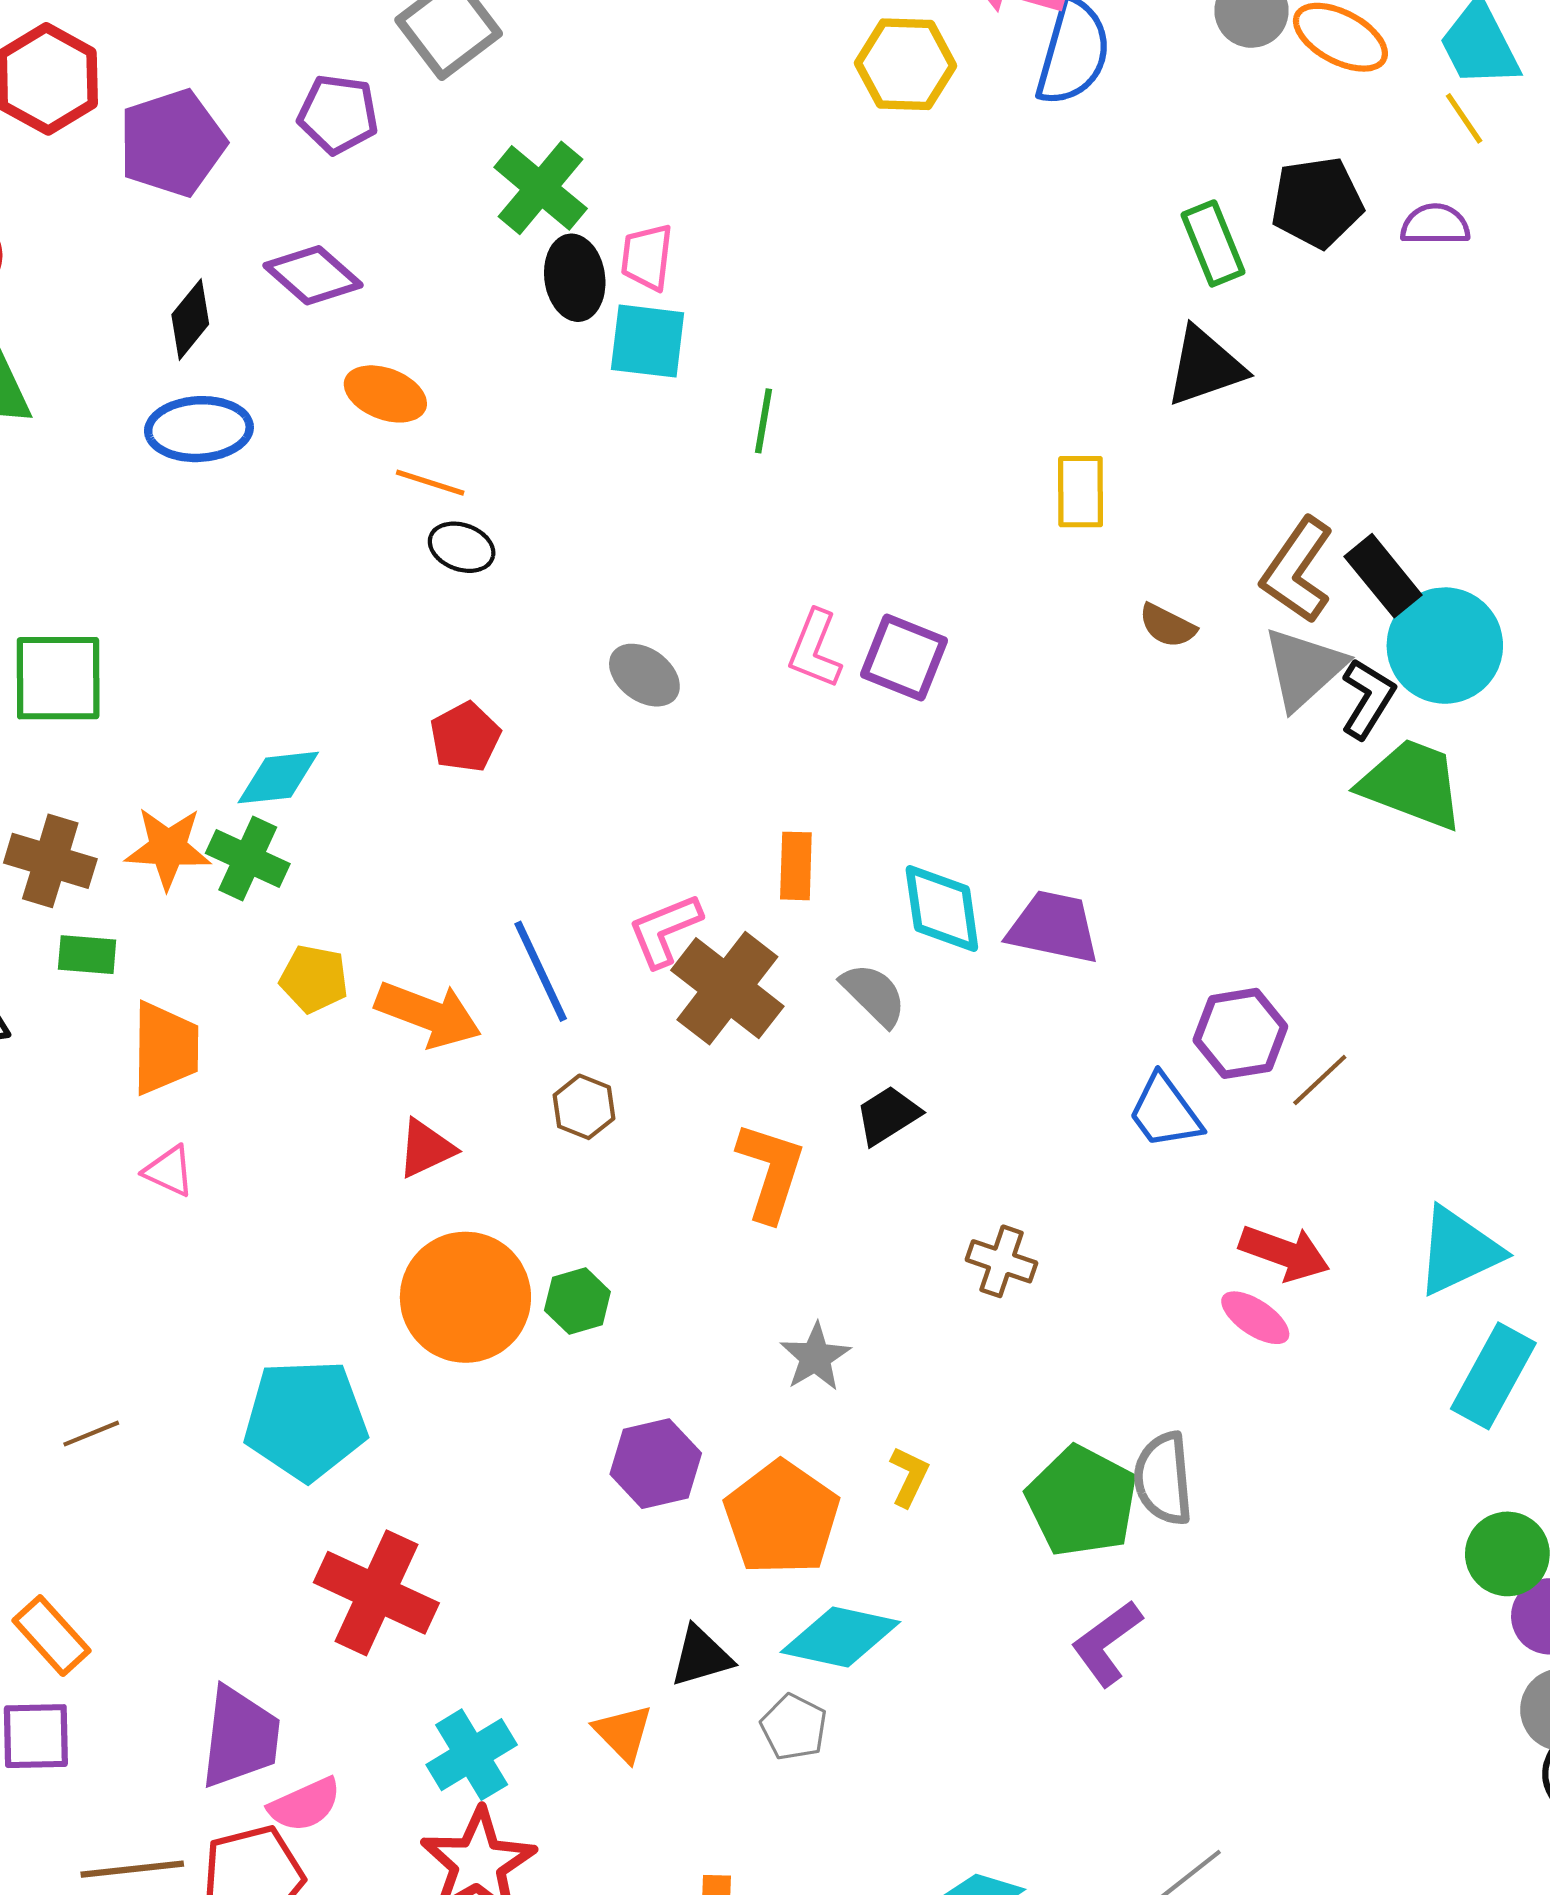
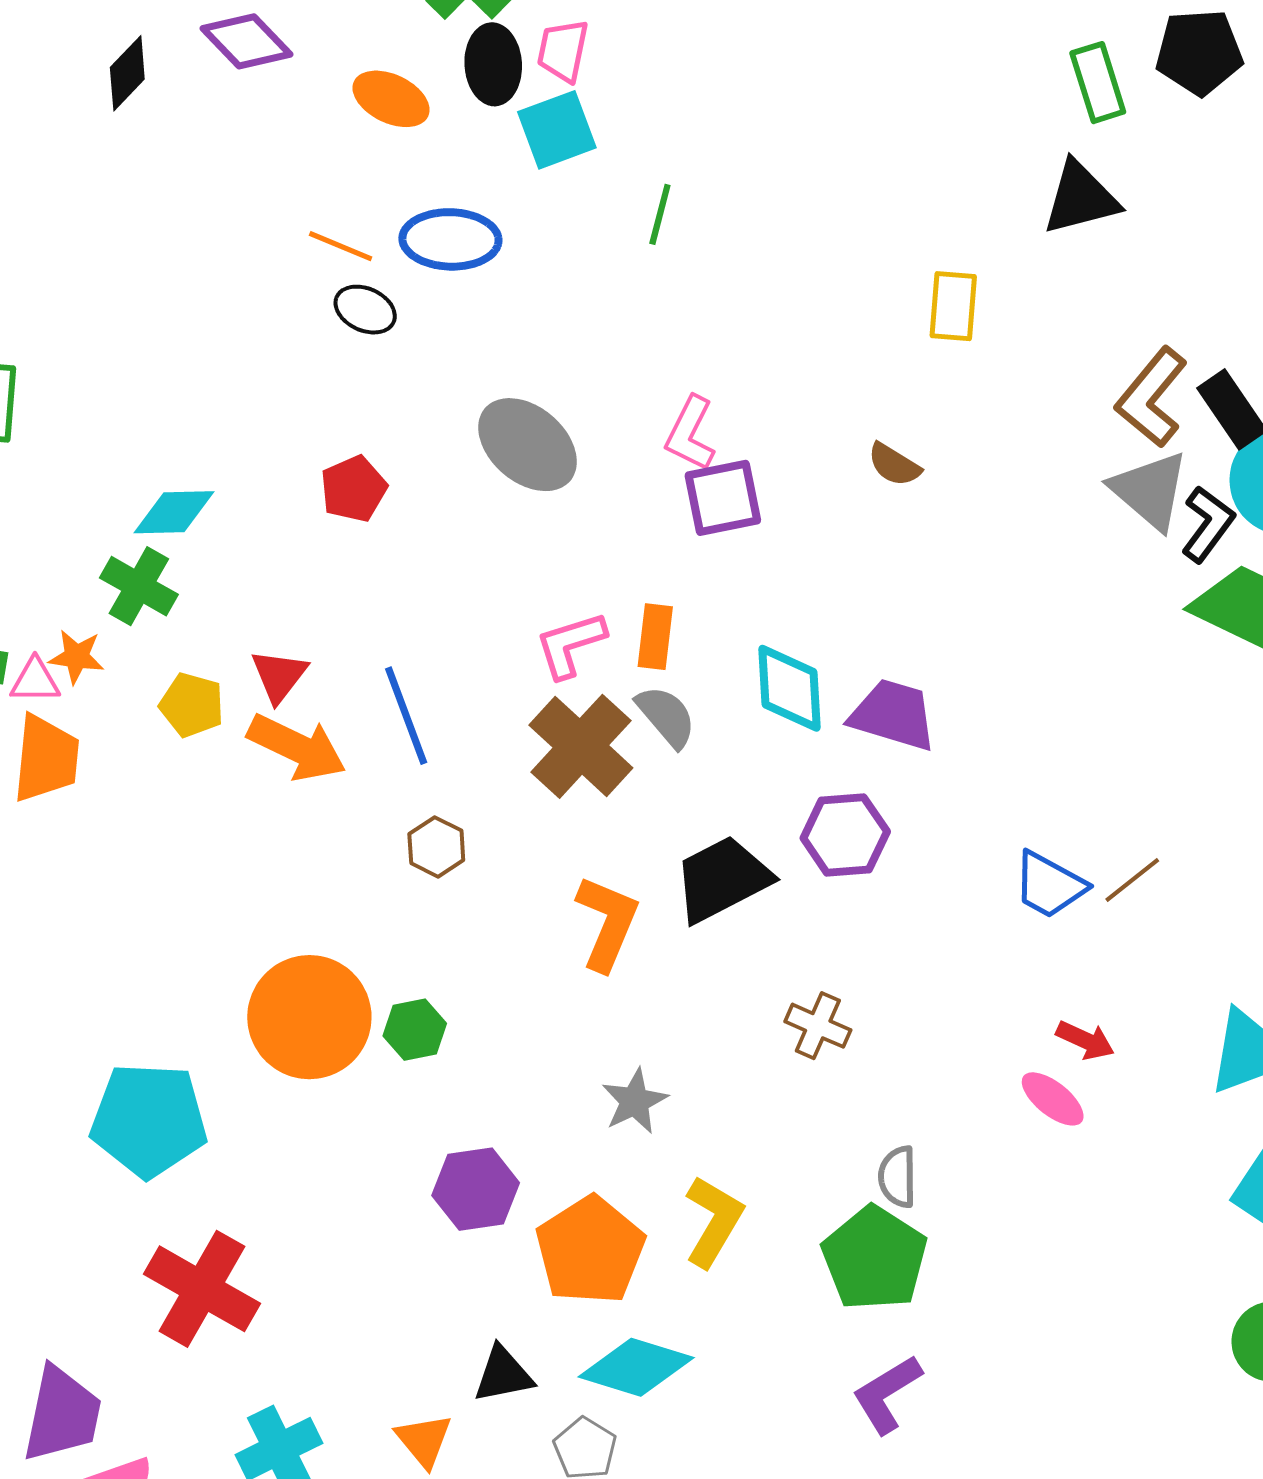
cyan square: (648, 341) -> (557, 130), turned -32
orange ellipse: (385, 394) -> (391, 99), moved
blue ellipse: (199, 429) -> (450, 239), moved
brown semicircle: (1167, 626) -> (894, 465), moved
purple square: (904, 658) -> (723, 498), moved, turned -38
gray triangle: (1304, 668) -> (1150, 490), turned -42
gray ellipse: (644, 675) -> (528, 445), size x1.5
orange star: (168, 848) -> (77, 657), moved, size x0.7
pink L-shape: (665, 930) -> (570, 645), moved
gray semicircle: (874, 995) -> (666, 716), moved
purple hexagon: (1240, 1033) -> (845, 835), moved
blue trapezoid: (1165, 1112) -> (1049, 885), moved, turned -30
black trapezoid: (888, 1115) -> (722, 879), size x1.6
red triangle: (426, 1148) -> (279, 676), moved, turned -32
pink triangle: (169, 1171) -> (35, 681), moved, turned -30
red arrow: (1284, 1253) -> (1085, 1040), size x0.7
yellow L-shape: (909, 1476) -> (714, 1221), size x1.6
gray semicircle: (1163, 1479) -> (898, 1177), moved, size x0.7

